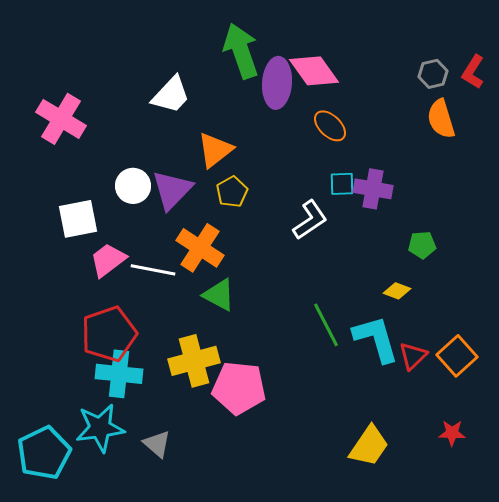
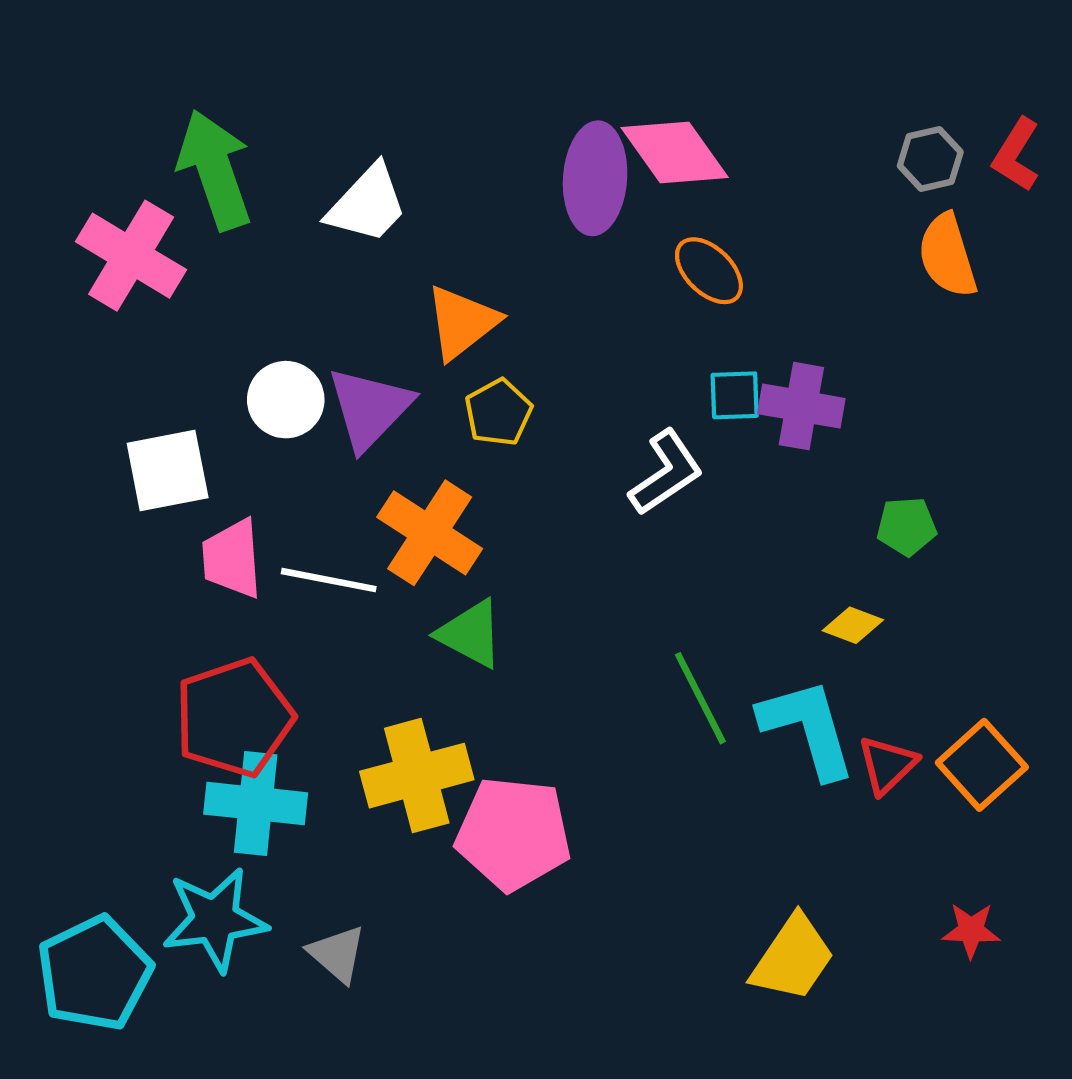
green arrow: (241, 51) -> (215, 170), moved
pink trapezoid: (108, 260) -> (232, 559), turned -57

